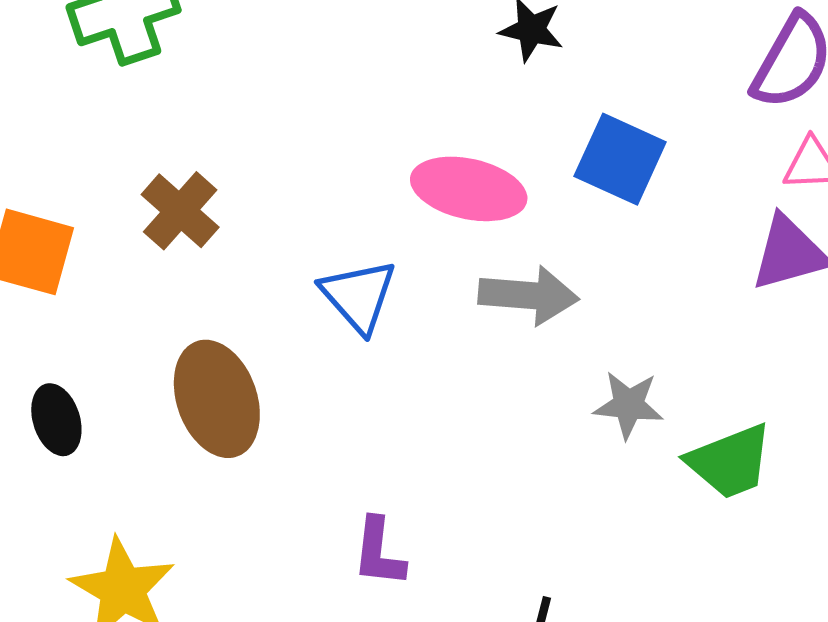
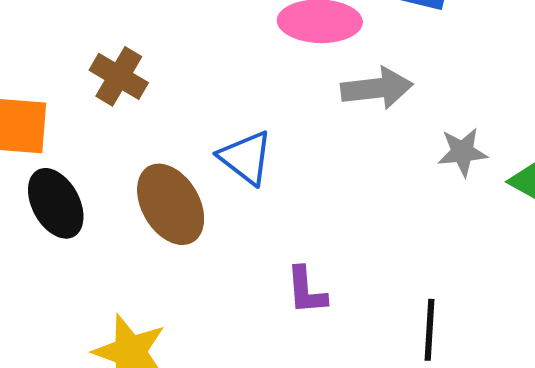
blue triangle: (359, 296) -> (246, 158), moved
black ellipse: (56, 420) -> (56, 203), moved, size x1.4

